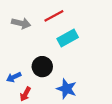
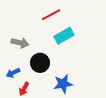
gray arrow: (21, 23) -> (20, 43), moved
blue star: (67, 89) -> (63, 84), turned -30

